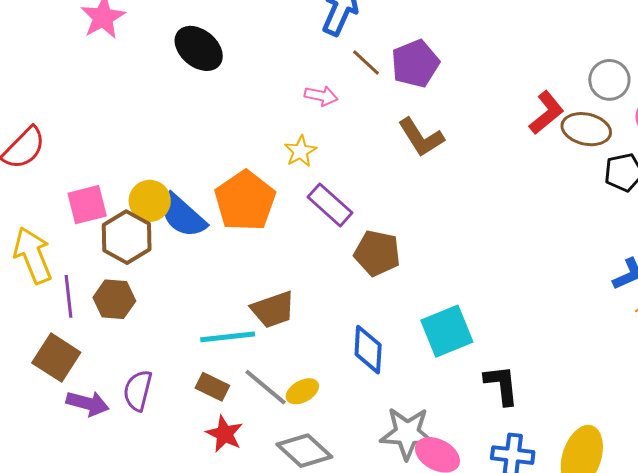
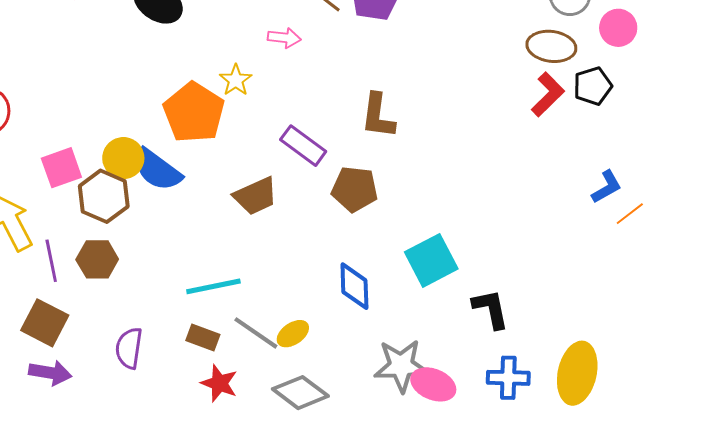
red L-shape: (546, 113) -> (548, 94), moved
brown L-shape: (421, 137) -> (378, 116), moved, turned 45
yellow star: (300, 151) -> (236, 80), moved
orange pentagon: (245, 201) -> (194, 112), moved
brown trapezoid: (273, 310) -> (256, 196), moved
purple arrow: (88, 403) -> (50, 373), moved

